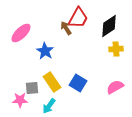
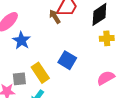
blue star: (45, 51) -> (21, 40), moved
blue square: (78, 83) -> (67, 60), moved

